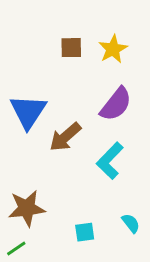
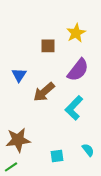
brown square: (71, 48) -> (48, 46), moved
blue triangle: (28, 112) -> (19, 75), size x0.6

